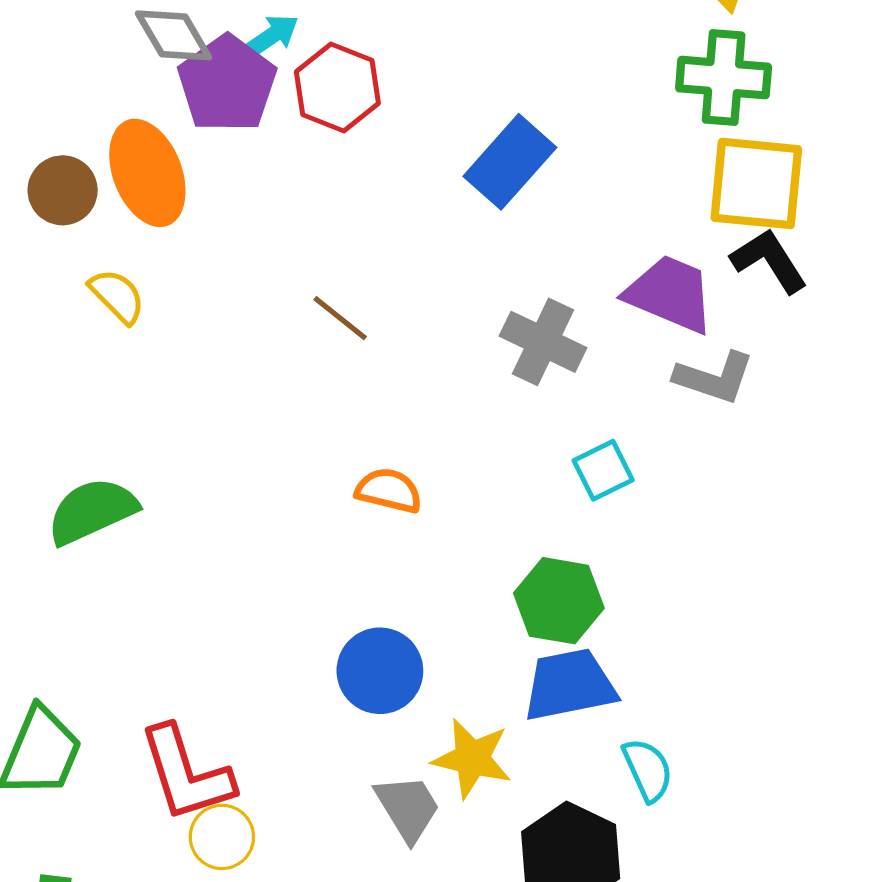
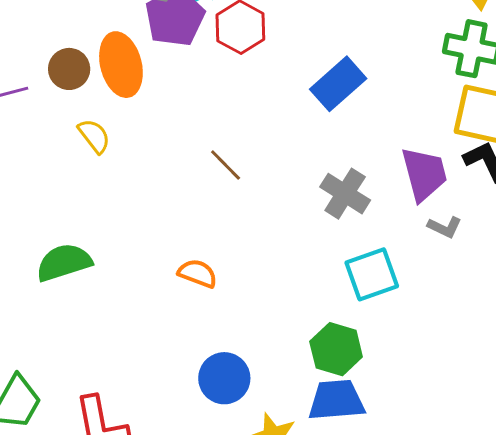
purple trapezoid: (670, 294) -> (424, 174), turned 46
gray L-shape: (714, 378) -> (445, 227), size x0.7
cyan square: (603, 470) -> (372, 274), size x1.5
orange semicircle: (389, 491) -> (198, 273), moved

